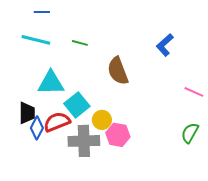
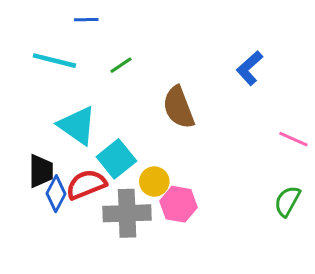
blue line: (42, 12) -> (86, 20), moved
green line: (80, 43) -> (121, 65), turned -49
cyan triangle: (51, 83) -> (77, 126), turned 36

